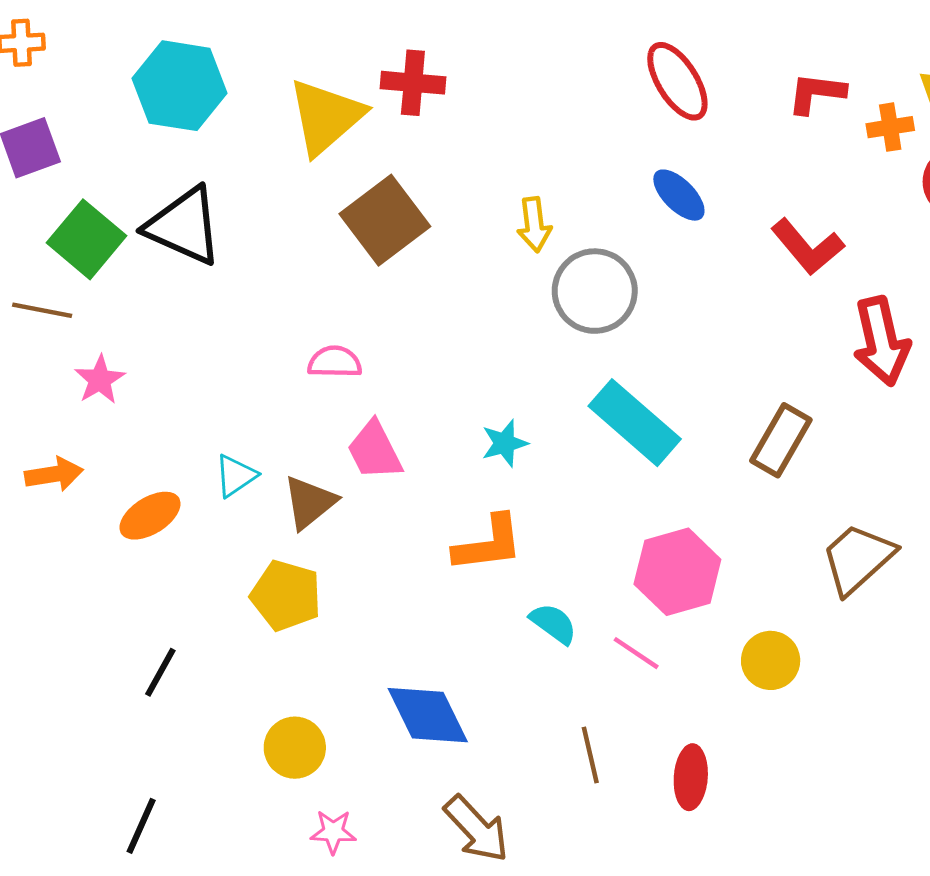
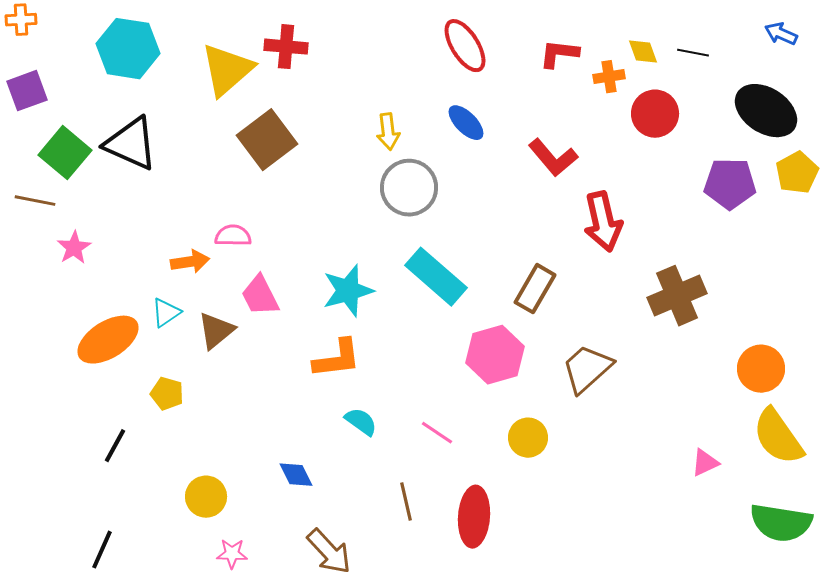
yellow arrow: (534, 225) -> (388, 132), moved
cyan star: (505, 443) -> (348, 291), size x1.6
orange arrow: (54, 474) -> (190, 262), moved
orange ellipse: (150, 516) -> (108, 340), size x1.5
pink hexagon: (677, 572) -> (495, 355), moved
yellow pentagon: (286, 595) -> (167, 394), moved, size x0.7
cyan semicircle: (553, 624) -> (361, 422), moved
blue diamond: (428, 715) -> (296, 475), size x0.6
red ellipse: (691, 777) -> (474, 517), size x1.4

